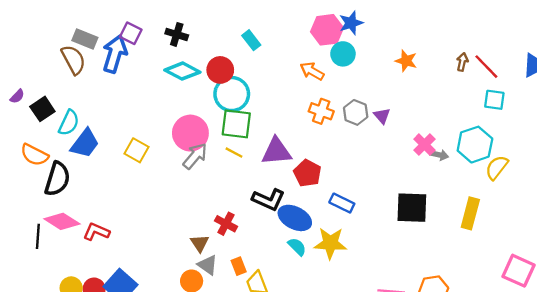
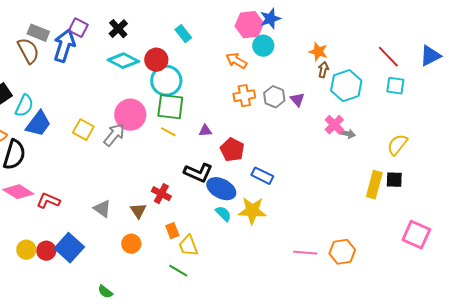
black cross: (177, 34) -> (118, 29), turned 30
brown arrow: (462, 62) -> (323, 70), moved
orange cross: (321, 111) -> (244, 96), turned -30
cyan hexagon: (475, 145) -> (346, 86), moved
purple triangle: (276, 151) -> (205, 131), size x0.5
gray arrow: (195, 156) -> (114, 135), moved
black square: (412, 208) -> (394, 180), moved, size x0.6
gray triangle: (208, 265) -> (102, 209), moved

